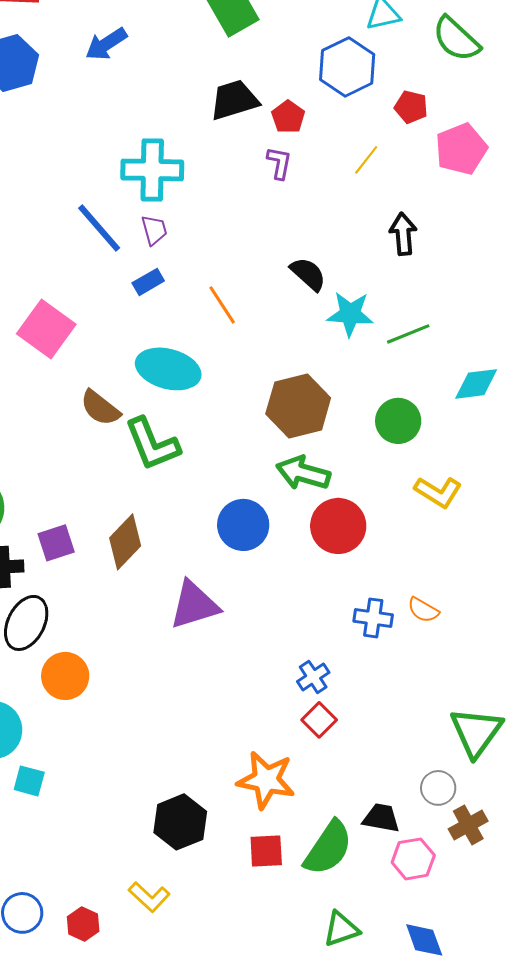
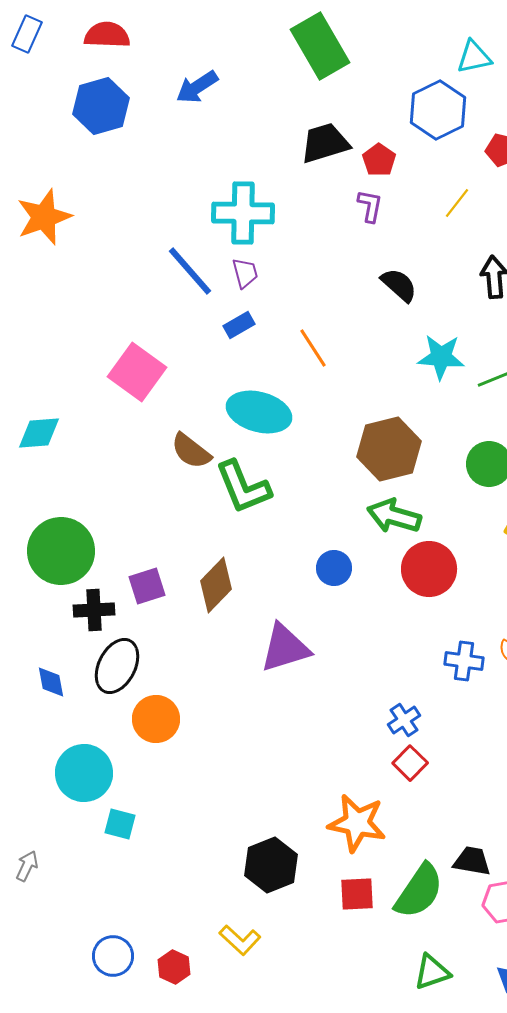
black semicircle: (308, 274) -> (399, 285), moved
blue circle: (243, 525) -> (334, 568), size x0.7

